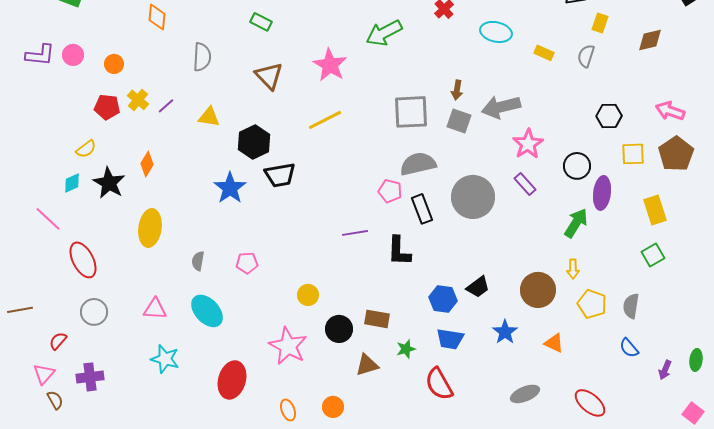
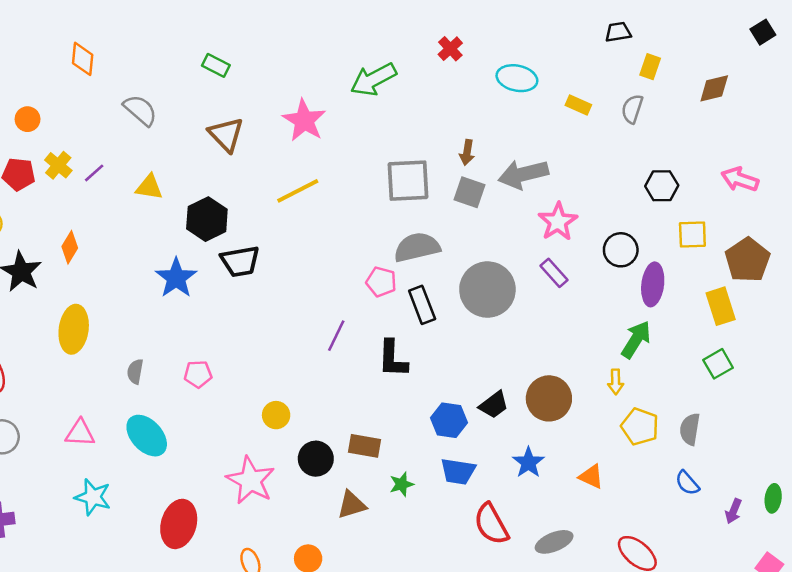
gray semicircle: (202, 57) -> (140, 110), turned -52
brown pentagon: (676, 154) -> (748, 260), moved
green arrow: (576, 223) -> (636, 339), moved
purple line: (355, 233) -> (336, 336), turned -55
brown circle: (538, 290) -> (549, 398), moved
red semicircle: (439, 384) -> (491, 524), moved

